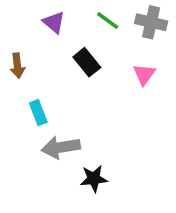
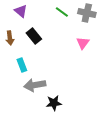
purple triangle: (54, 22) -> (21, 11), moved
black rectangle: (87, 62) -> (34, 36), moved

